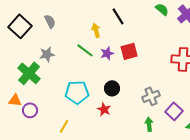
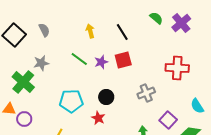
black line: (118, 16) -> (122, 32), moved
yellow arrow: (96, 30) -> (90, 31), moved
gray cross: (151, 96) -> (146, 93), moved

